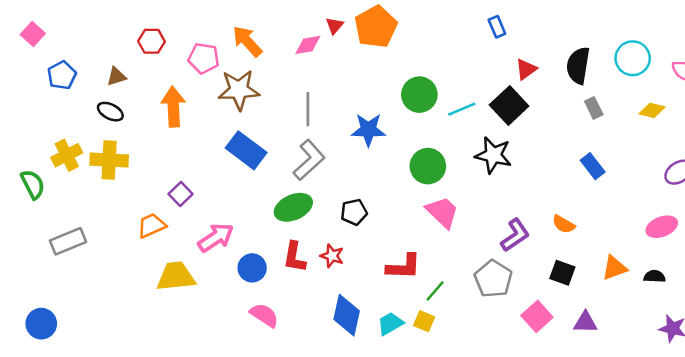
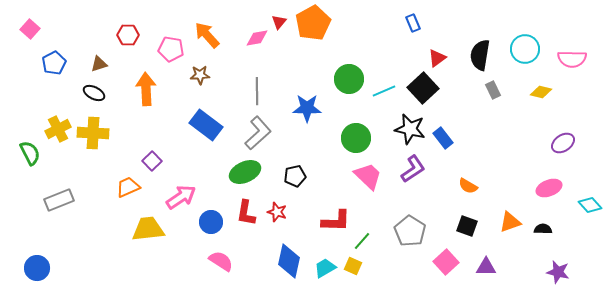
brown star: (239, 90) -> (200, 75), size x0.6
blue rectangle: (593, 166) -> (443, 138), moved
purple L-shape: (515, 235) -> (413, 169), moved

